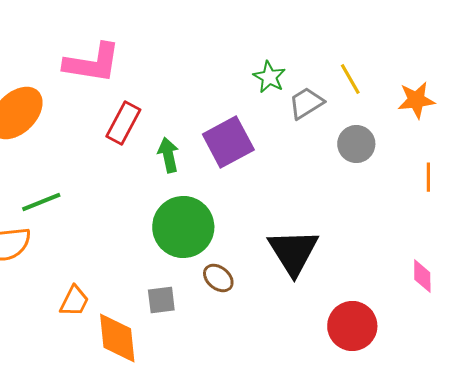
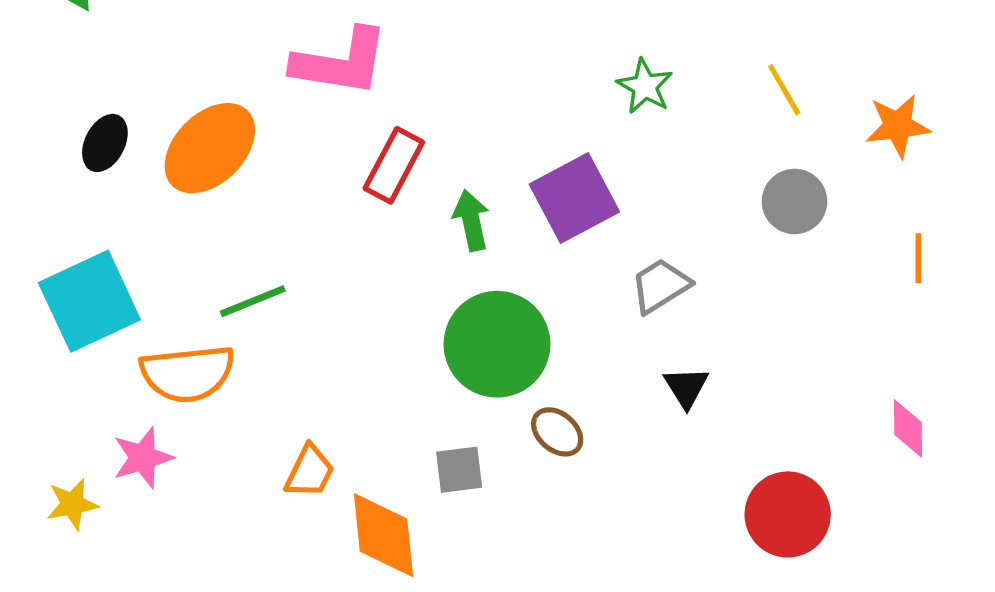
gray trapezoid: (306, 103) -> (660, 286), moved
black triangle: (293, 252) -> (686, 387), size x0.5

